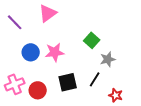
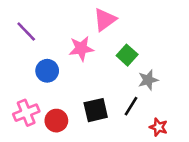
pink triangle: (48, 13) -> (105, 20), moved
pink star: (55, 52) -> (81, 48), moved

